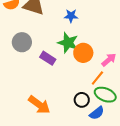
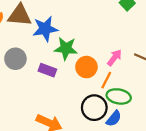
blue star: (71, 16) -> (45, 29), moved, size x1.6
orange circle: (83, 53) -> (86, 67), moved
black circle: (82, 100) -> (94, 108), size x1.5

